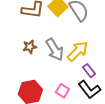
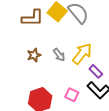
gray arrow: (55, 50) -> (59, 55), size x0.6

